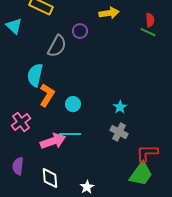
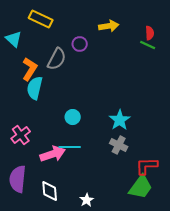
orange L-shape: (47, 95) -> (30, 69), moved
cyan star: (120, 107) -> (120, 120), size x1.5
purple semicircle: (18, 166) -> (18, 179), size x1.5

